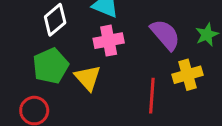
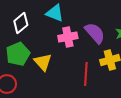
pink cross: (109, 41) -> (68, 37), moved

